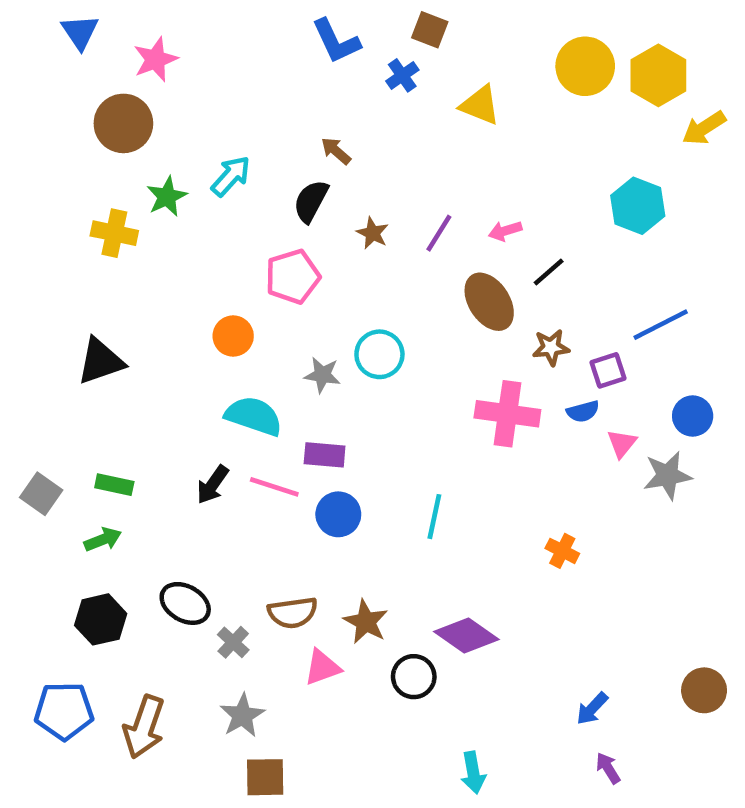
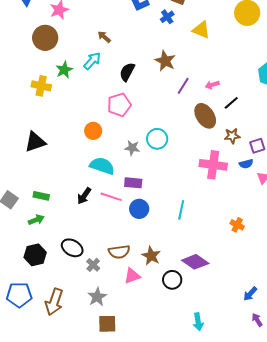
brown arrow: (336, 151) -> (104, 37), moved
brown star: (373, 233) -> (165, 61), moved, size x1.5

